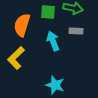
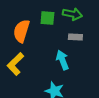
cyan arrow: (53, 41) -> (62, 60), moved

